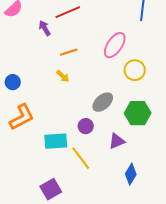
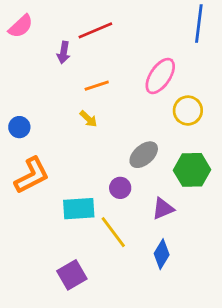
purple arrow: (45, 28) -> (64, 52), turned -140
blue diamond: (131, 174) -> (162, 254), moved

